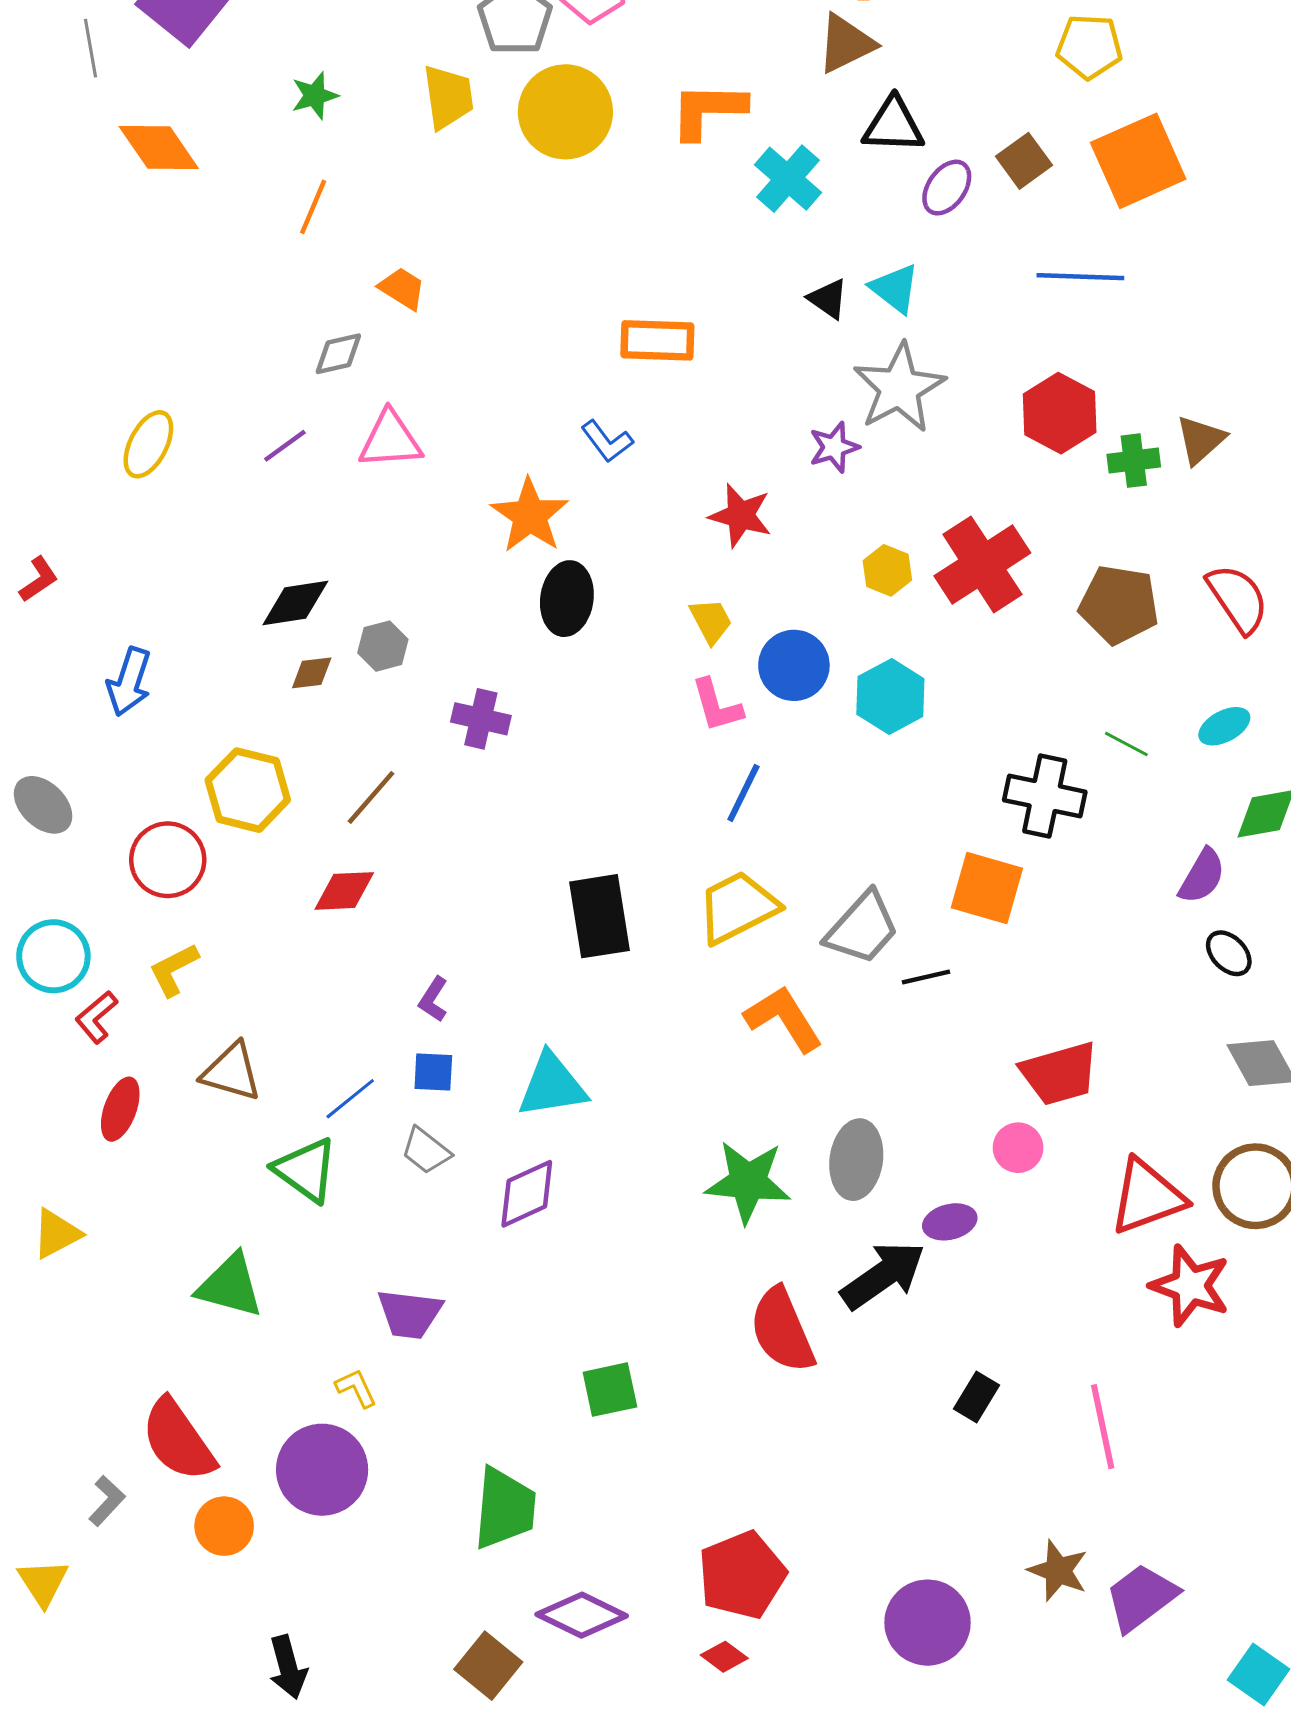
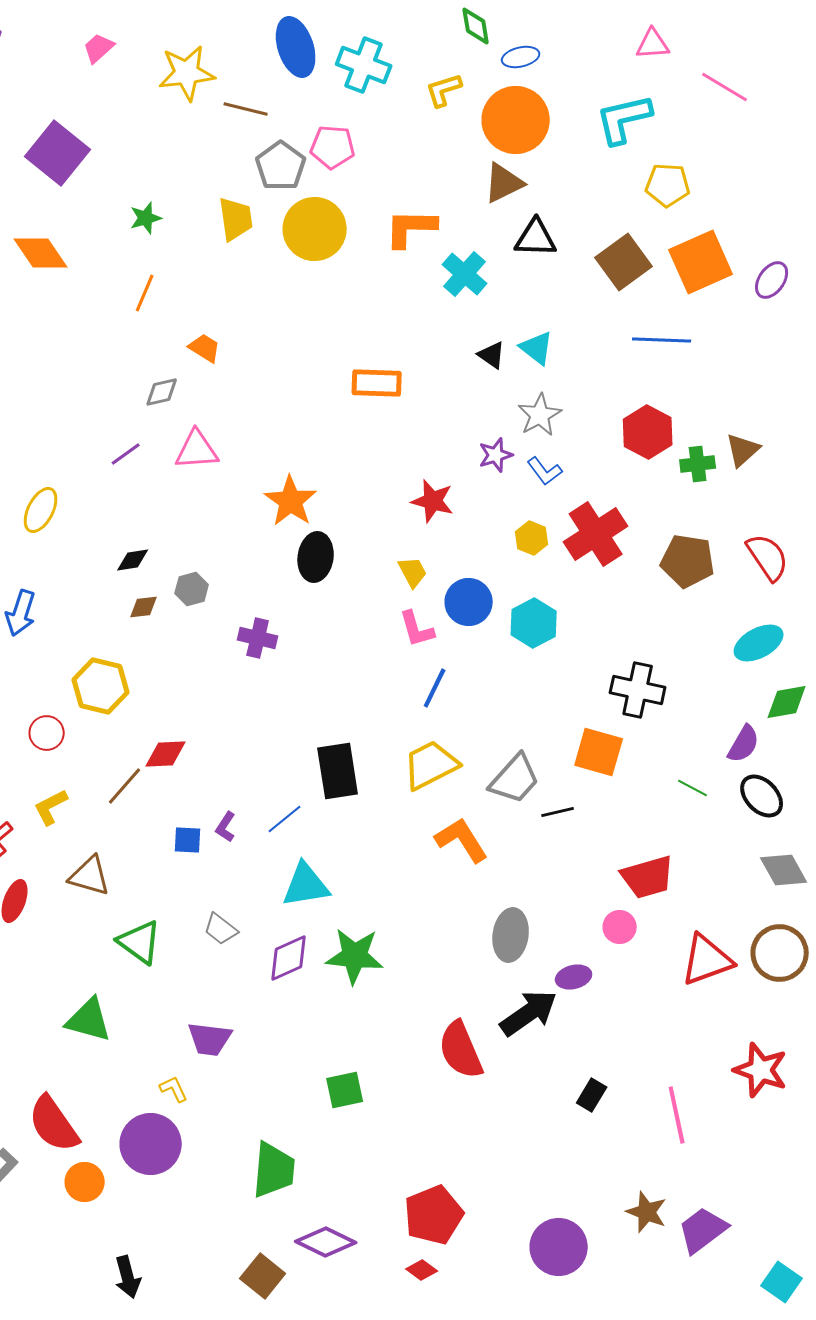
brown square: (1024, 161) -> (624, 262), size x1.5
purple ellipse: (947, 188) -> (772, 280), moved
gray star: (899, 388) -> (540, 415), size x0.7
blue L-shape: (607, 441) -> (545, 471), moved
yellow ellipse: (148, 444) -> (41, 510), moved
black diamond: (295, 603) -> (133, 560), size x0.7
cyan ellipse: (1224, 726) -> (759, 643), size x1.4
green line: (1126, 744) -> (693, 788), moved
brown line: (371, 797) -> (125, 786), moved
red circle: (168, 860) -> (47, 733), size x0.7
black ellipse: (1229, 953) -> (762, 796), size x1.4
blue square: (433, 1072) -> (188, 840), moved
blue line: (350, 1099) -> (285, 819), moved
green star: (748, 1182) -> (355, 956), moved
red star: (1190, 1286) -> (761, 1070), moved

